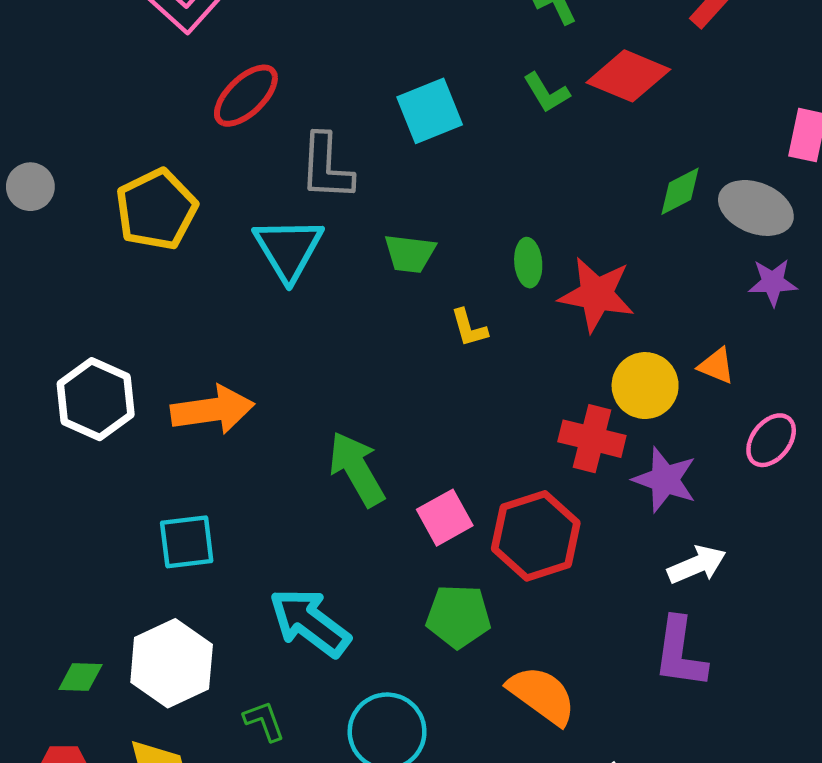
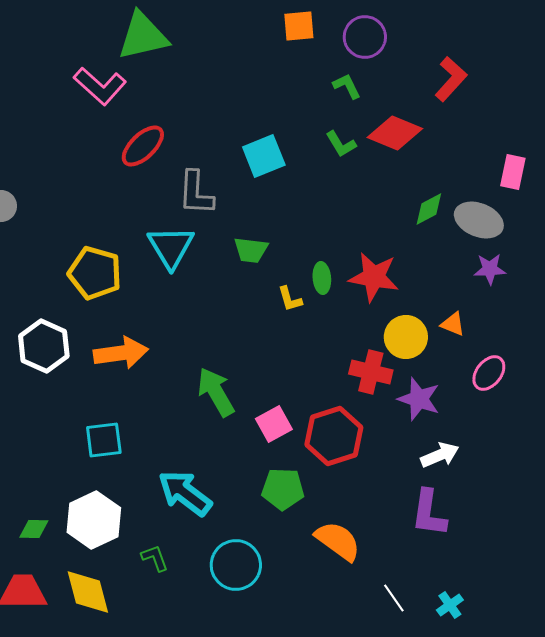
yellow pentagon: (156, 209) -> (95, 273), moved, turned -30
green ellipse: (528, 263) -> (322, 278), moved

